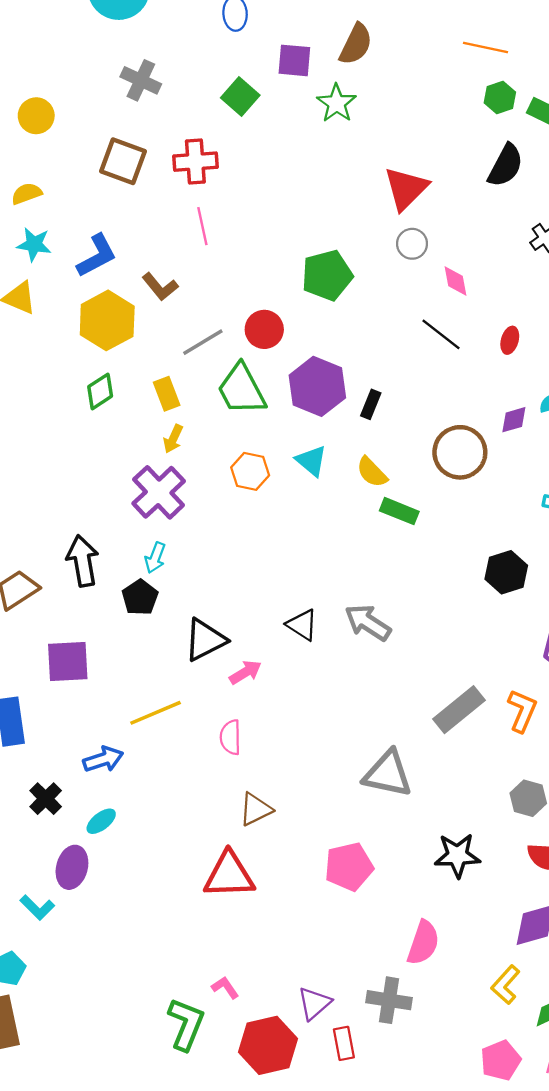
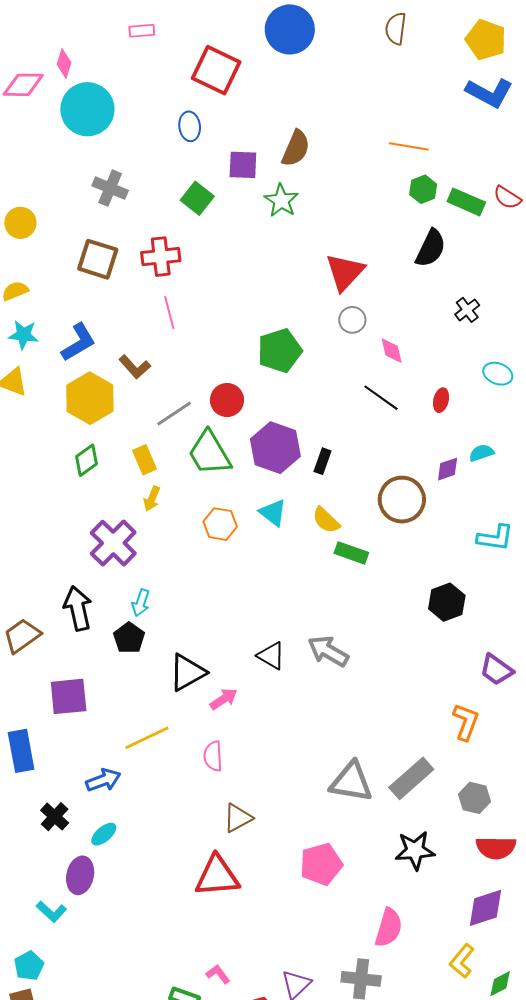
purple cross: (159, 492) -> (113, 543), moved
gray rectangle: (459, 710) -> (411, 778), moved

